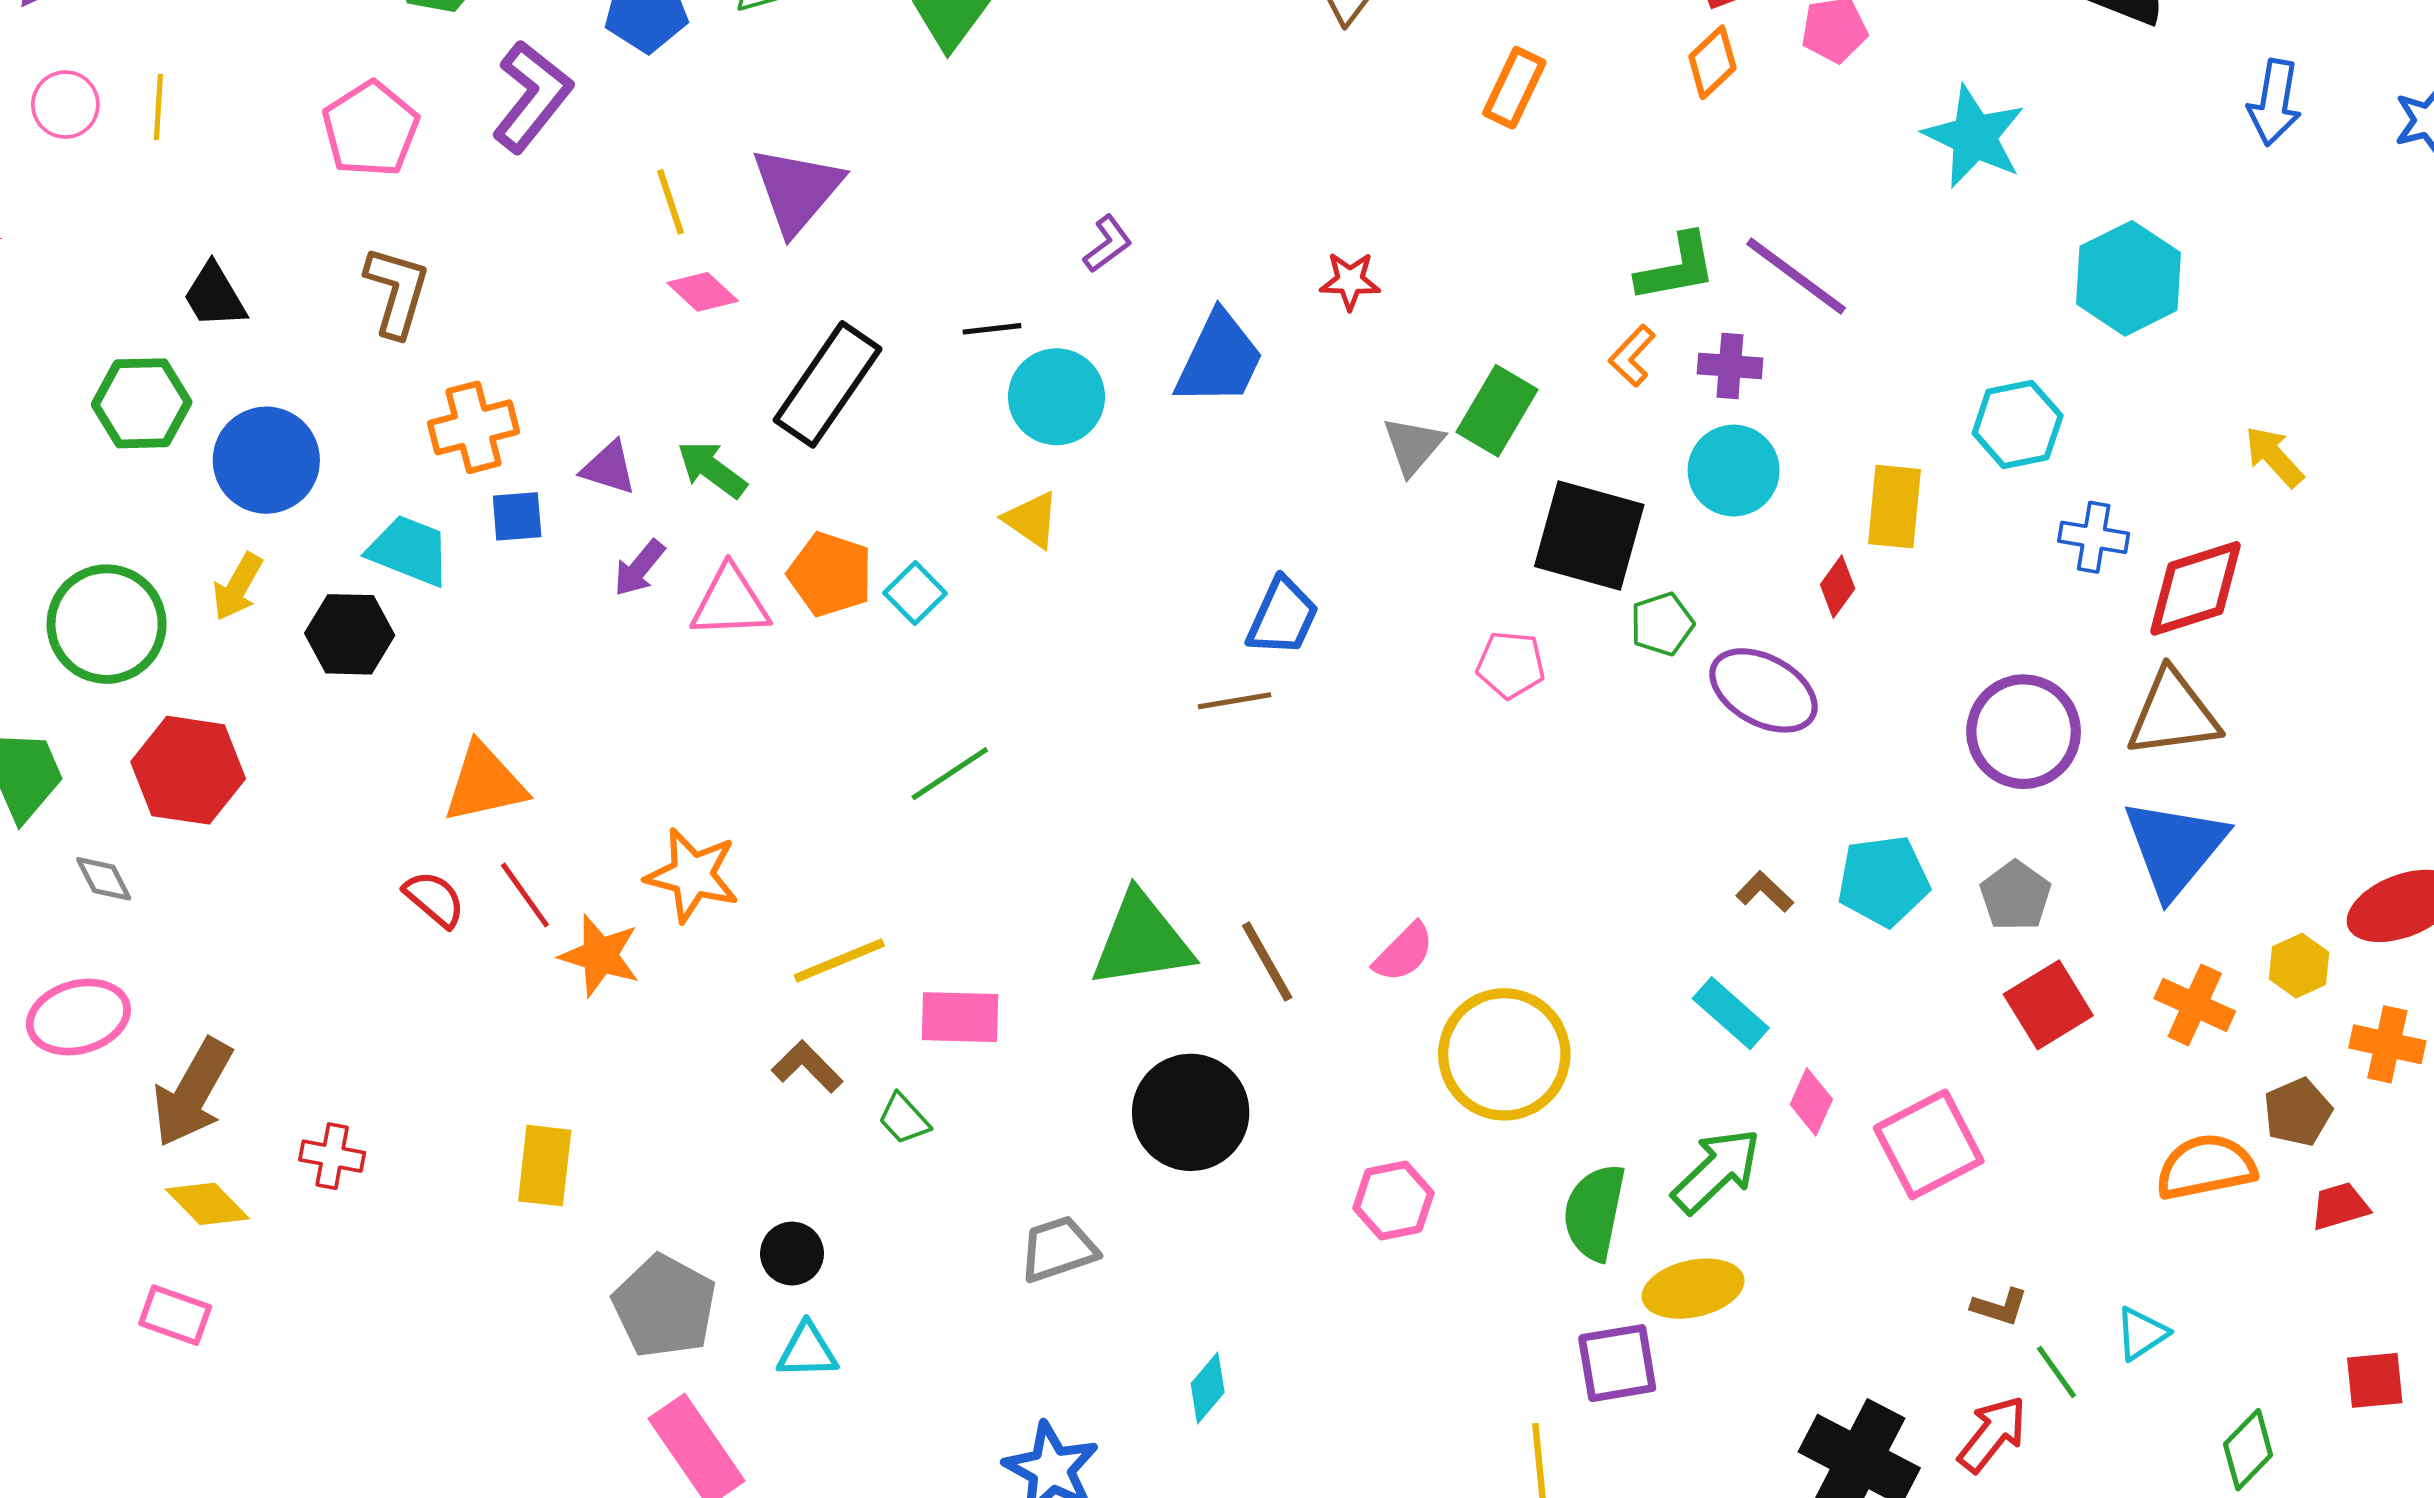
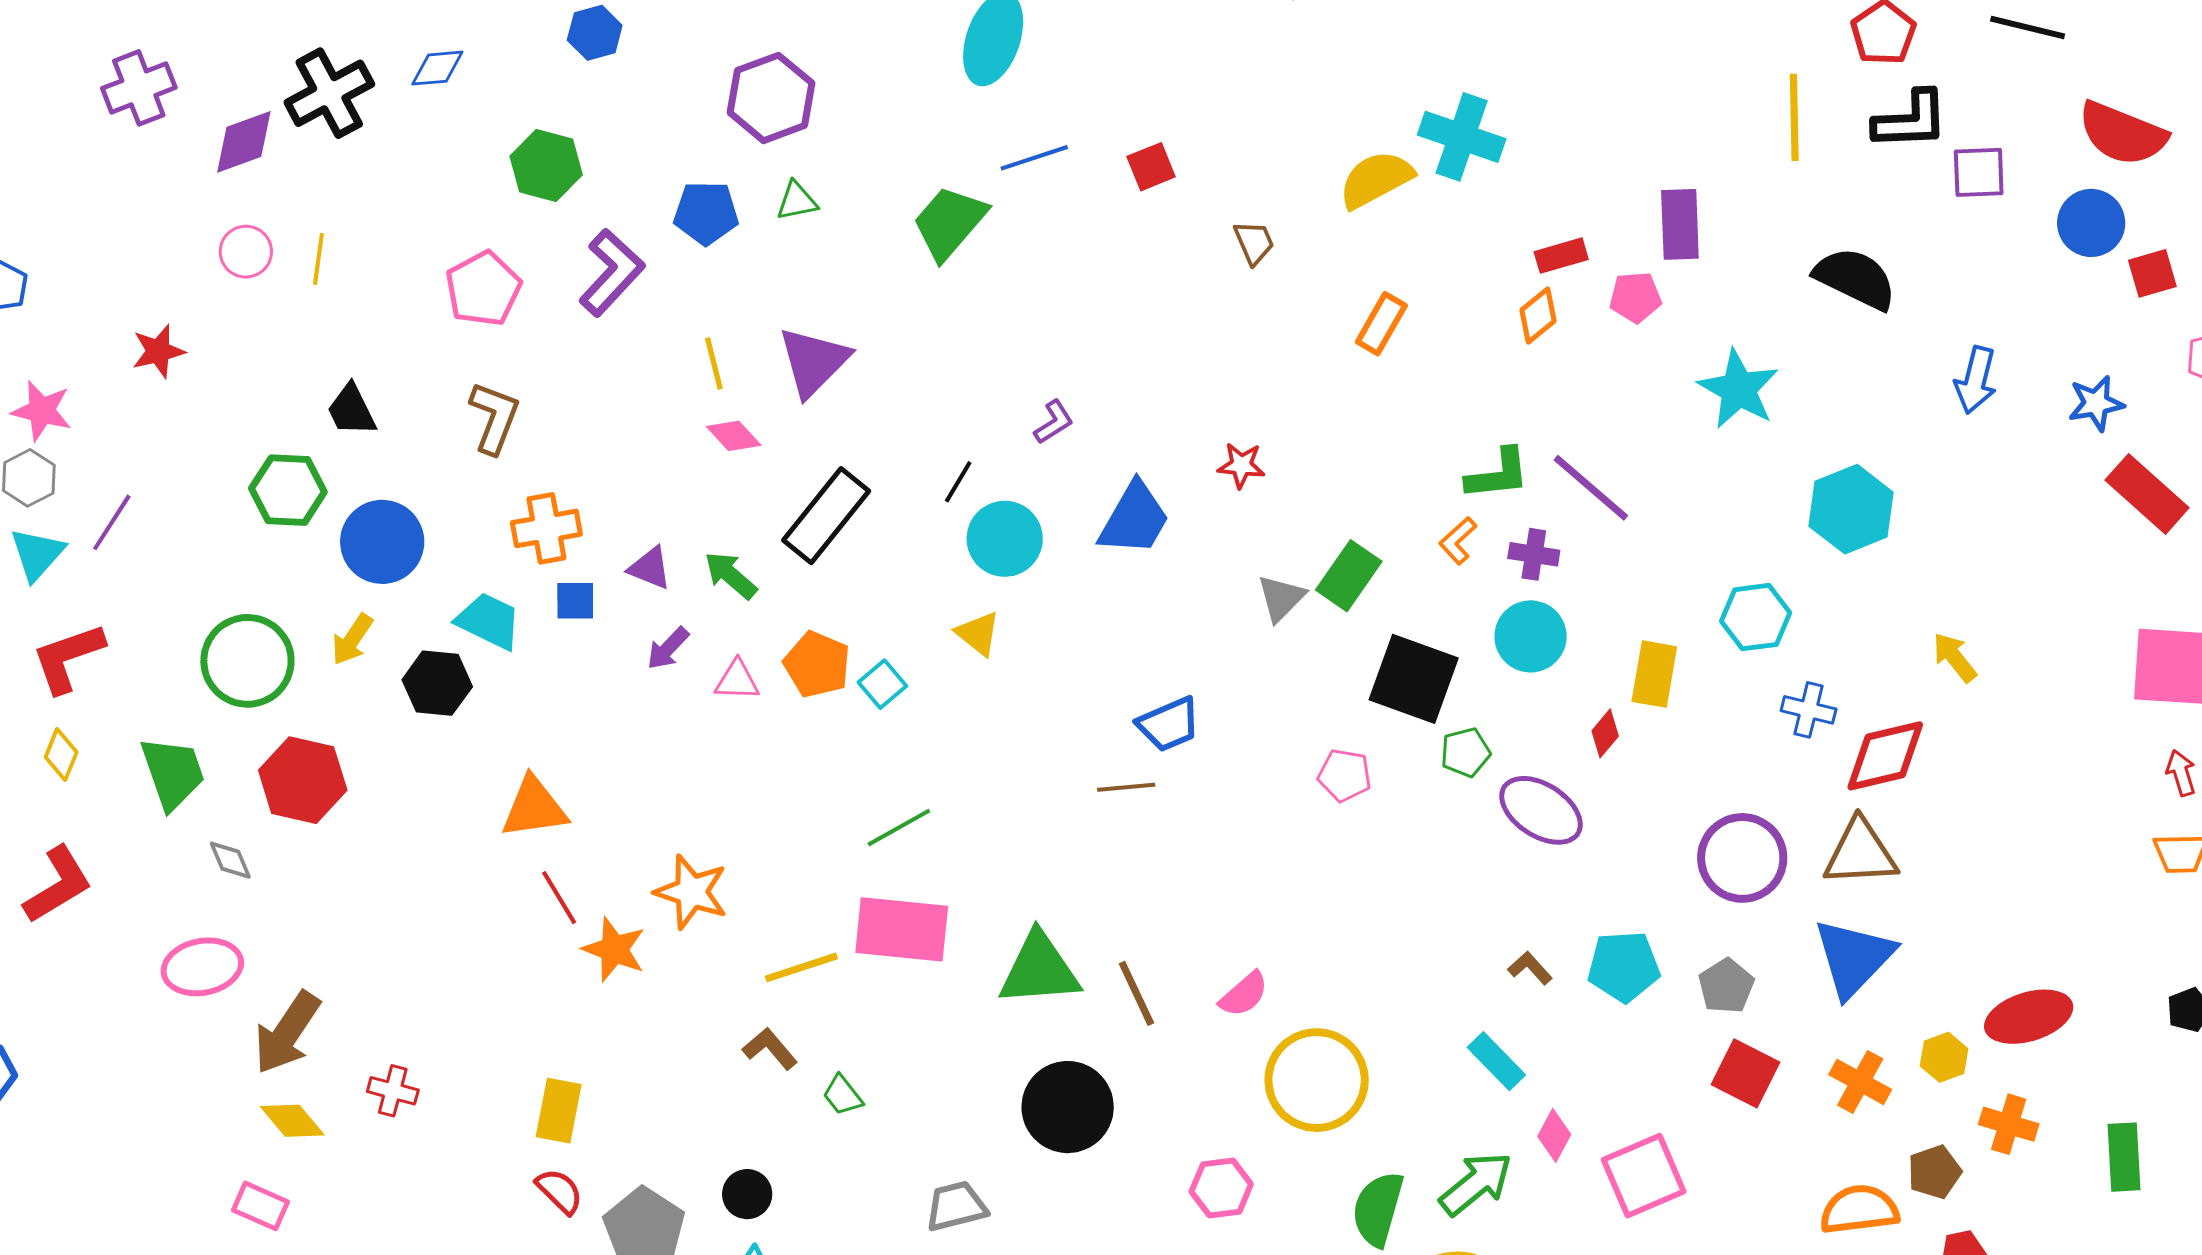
black line: (992, 329) -> (958, 482), turned -57
pink triangle: (730, 602) -> (737, 680), size x0.7
blue trapezoid: (1283, 617) -> (1169, 724), turned 38
red semicircle: (434, 899) -> (559, 1191), moved
red square: (2048, 1005) -> (1745, 1073), turned -36
pink rectangle: (960, 1017) -> (902, 929), moved, size x1.5

